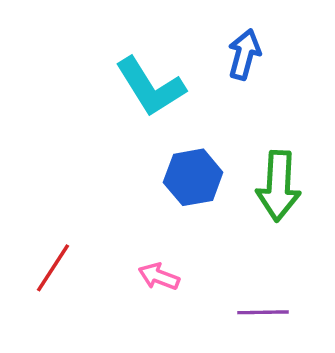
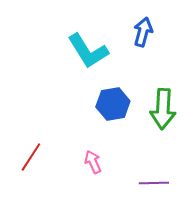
pink arrow: (159, 276) -> (93, 162), turned 45

